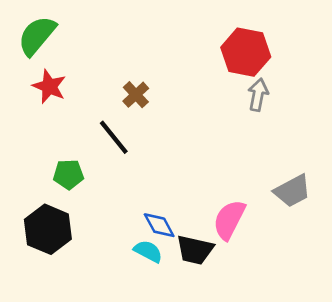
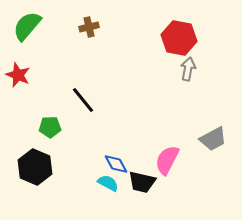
red star: (49, 86) -> (18, 75), moved
brown cross: (136, 95) -> (89, 27), moved, turned 30

